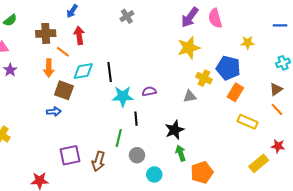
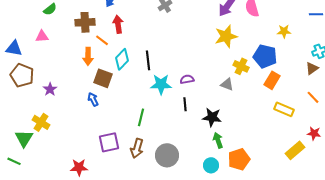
purple star: (10, 70) -> (50, 89), moved
cyan diamond: (83, 71) -> (122, 59), turned -35
brown triangle: (276, 89) -> (312, 68), moved
gray triangle: (190, 96) -> (227, 84), turned 32
blue arrow: (54, 112) -> (93, 99), turned -112
black line: (136, 119) -> (185, 104), moved
black star: (175, 130) -> (212, 117), turned 30
green line: (119, 138) -> (141, 117), moved
gray circle: (137, 155) -> (167, 155), moved, size x1.5
cyan circle: (154, 174) -> (211, 165), moved

